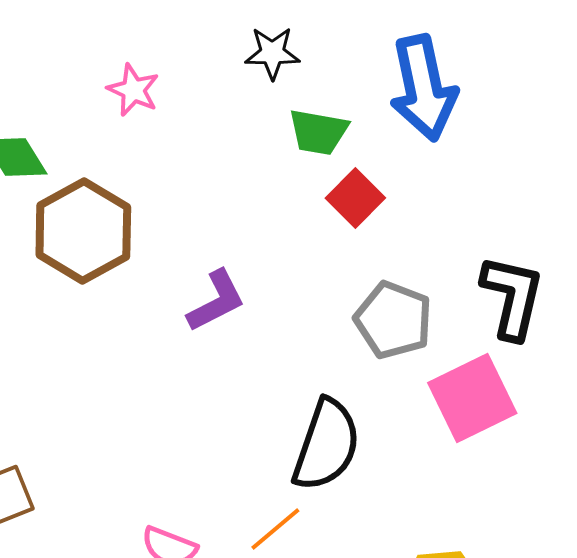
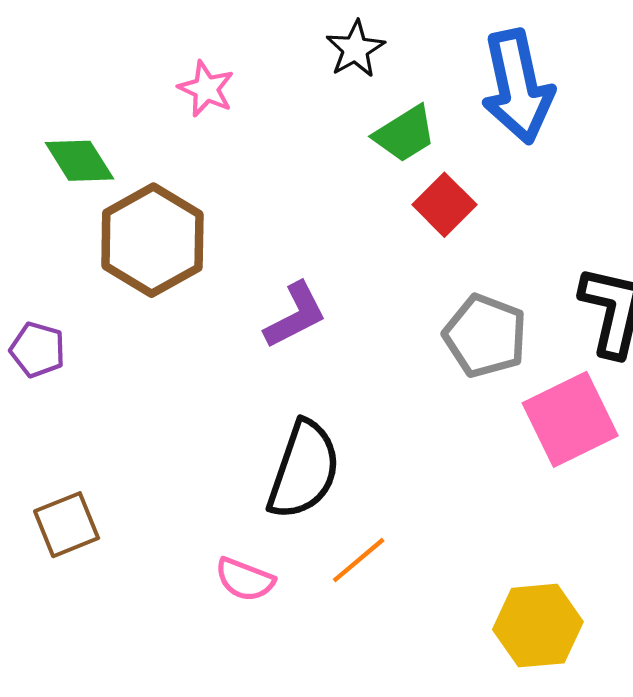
black star: (272, 53) -> (355, 49), turned -30
green trapezoid: (318, 132) -> (405, 134), turned -42
black semicircle: (326, 445) -> (304, 470), moved

